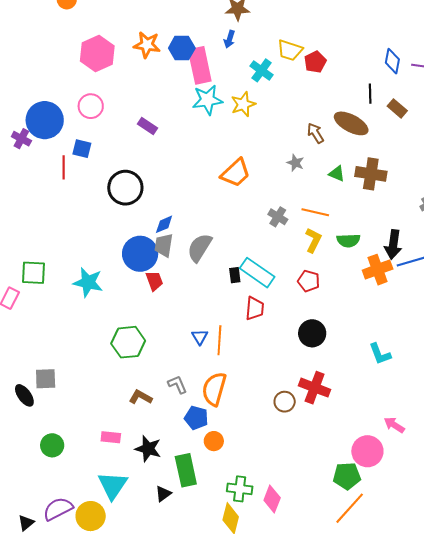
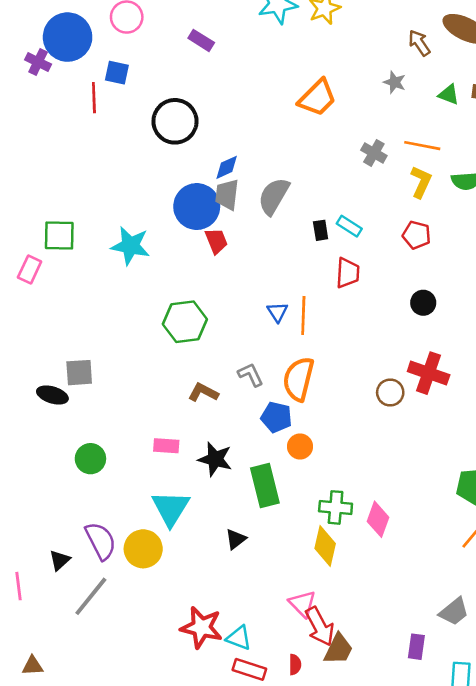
cyan rectangle: (257, 273) -> (349, 226), size x0.6
black circle: (312, 333) -> (423, 303), size x0.7
black ellipse: (24, 395) -> (52, 395), turned -35
black triangle: (163, 494) -> (236, 539), moved
purple semicircle: (58, 509) -> (101, 541), turned 92

